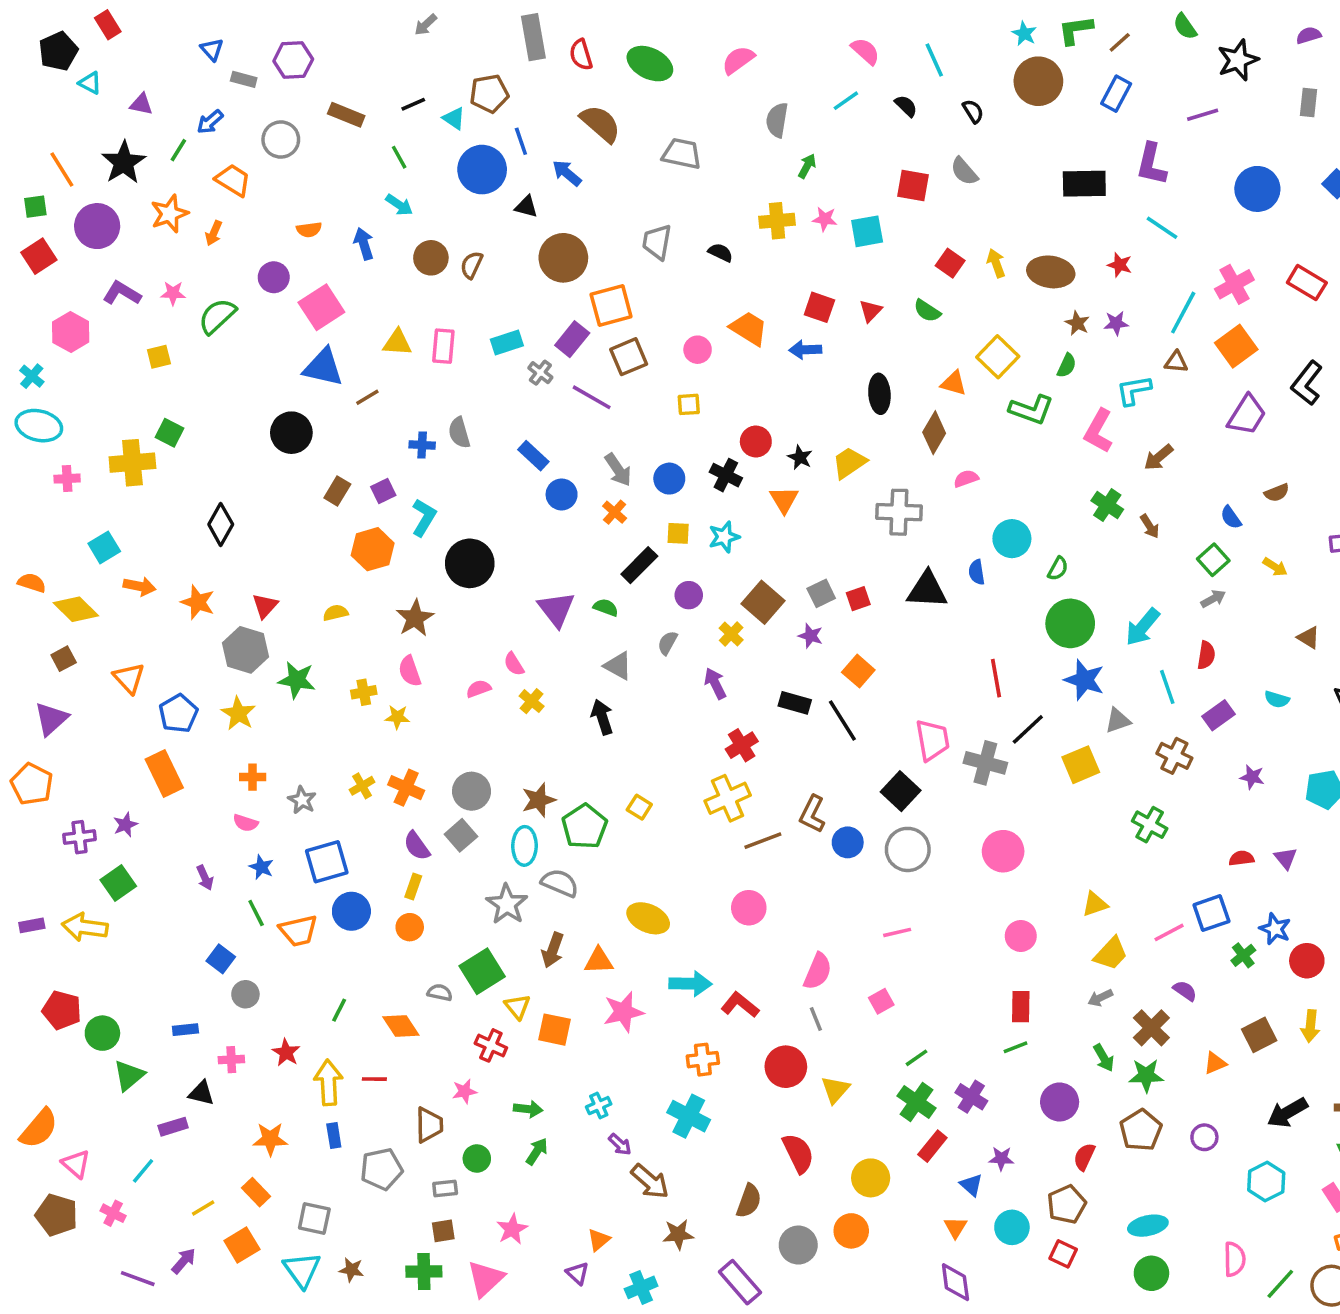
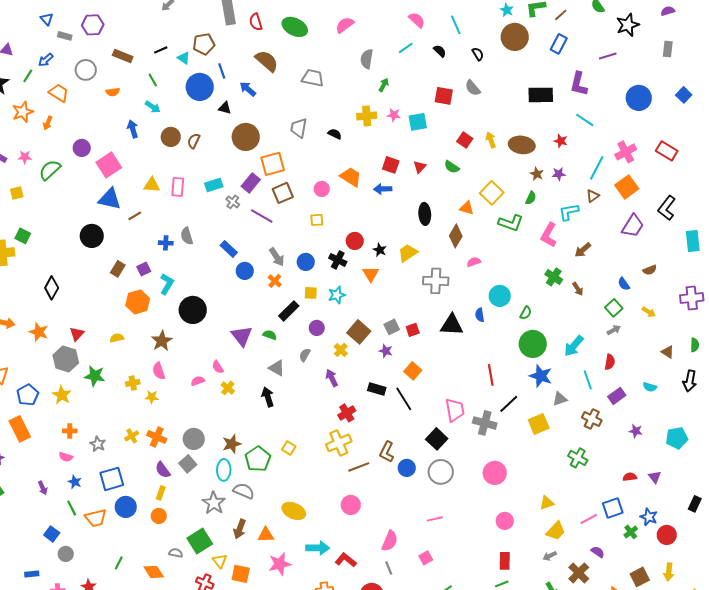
orange semicircle: (309, 230) -> (113, 92), moved
brown triangle: (1176, 362) -> (593, 196), turned -40

